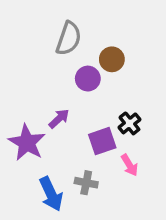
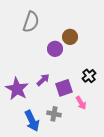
gray semicircle: (69, 38) -> (31, 22), moved
purple arrow: (59, 119) -> (43, 80), moved
black cross: (129, 123) -> (89, 76), moved

